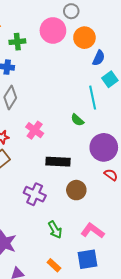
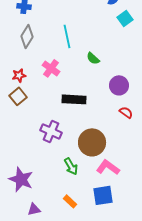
cyan line: (93, 98) -> (67, 36), moved
purple circle: (104, 147) -> (119, 85), size x0.7
brown circle: (76, 190) -> (92, 142), moved, size x1.4

